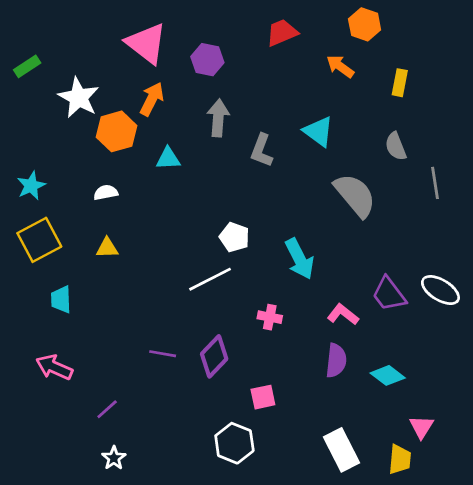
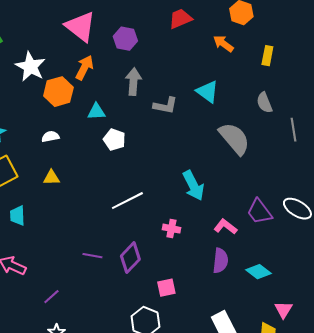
gray L-shape: (262, 150) -> (165, 106), turned -100
white pentagon: (234, 237) -> (114, 140), moved

